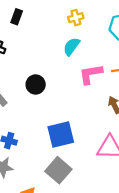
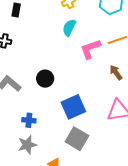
black circle: (36, 84) -> (45, 79), moved

